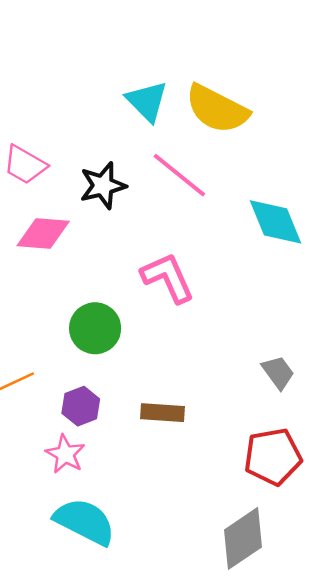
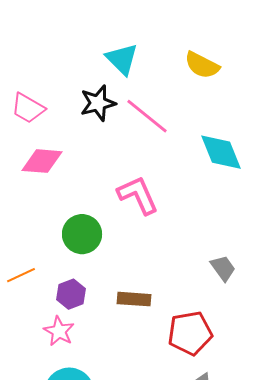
yellow semicircle: (217, 109) -> (202, 65), moved, size x0.7
black star: (103, 186) -> (98, 103), moved
red pentagon: (273, 457) -> (190, 333), moved

